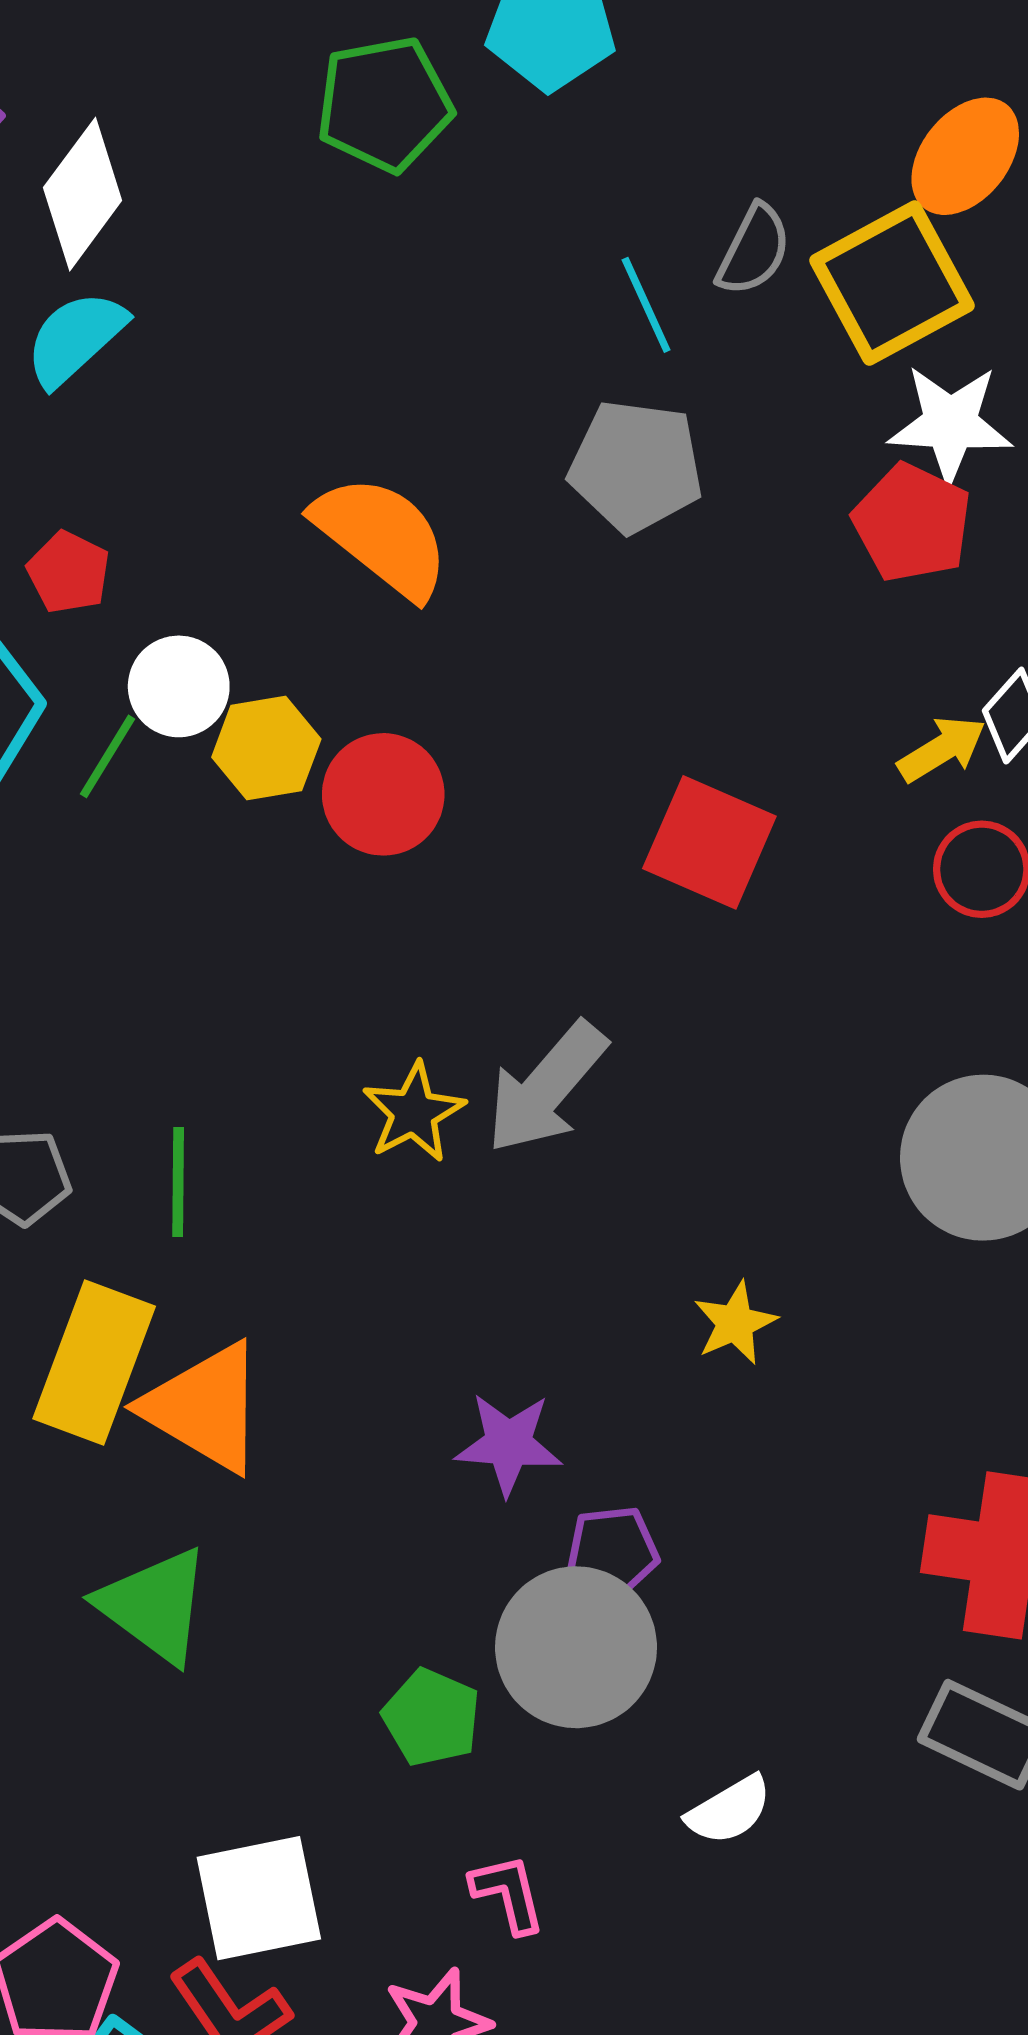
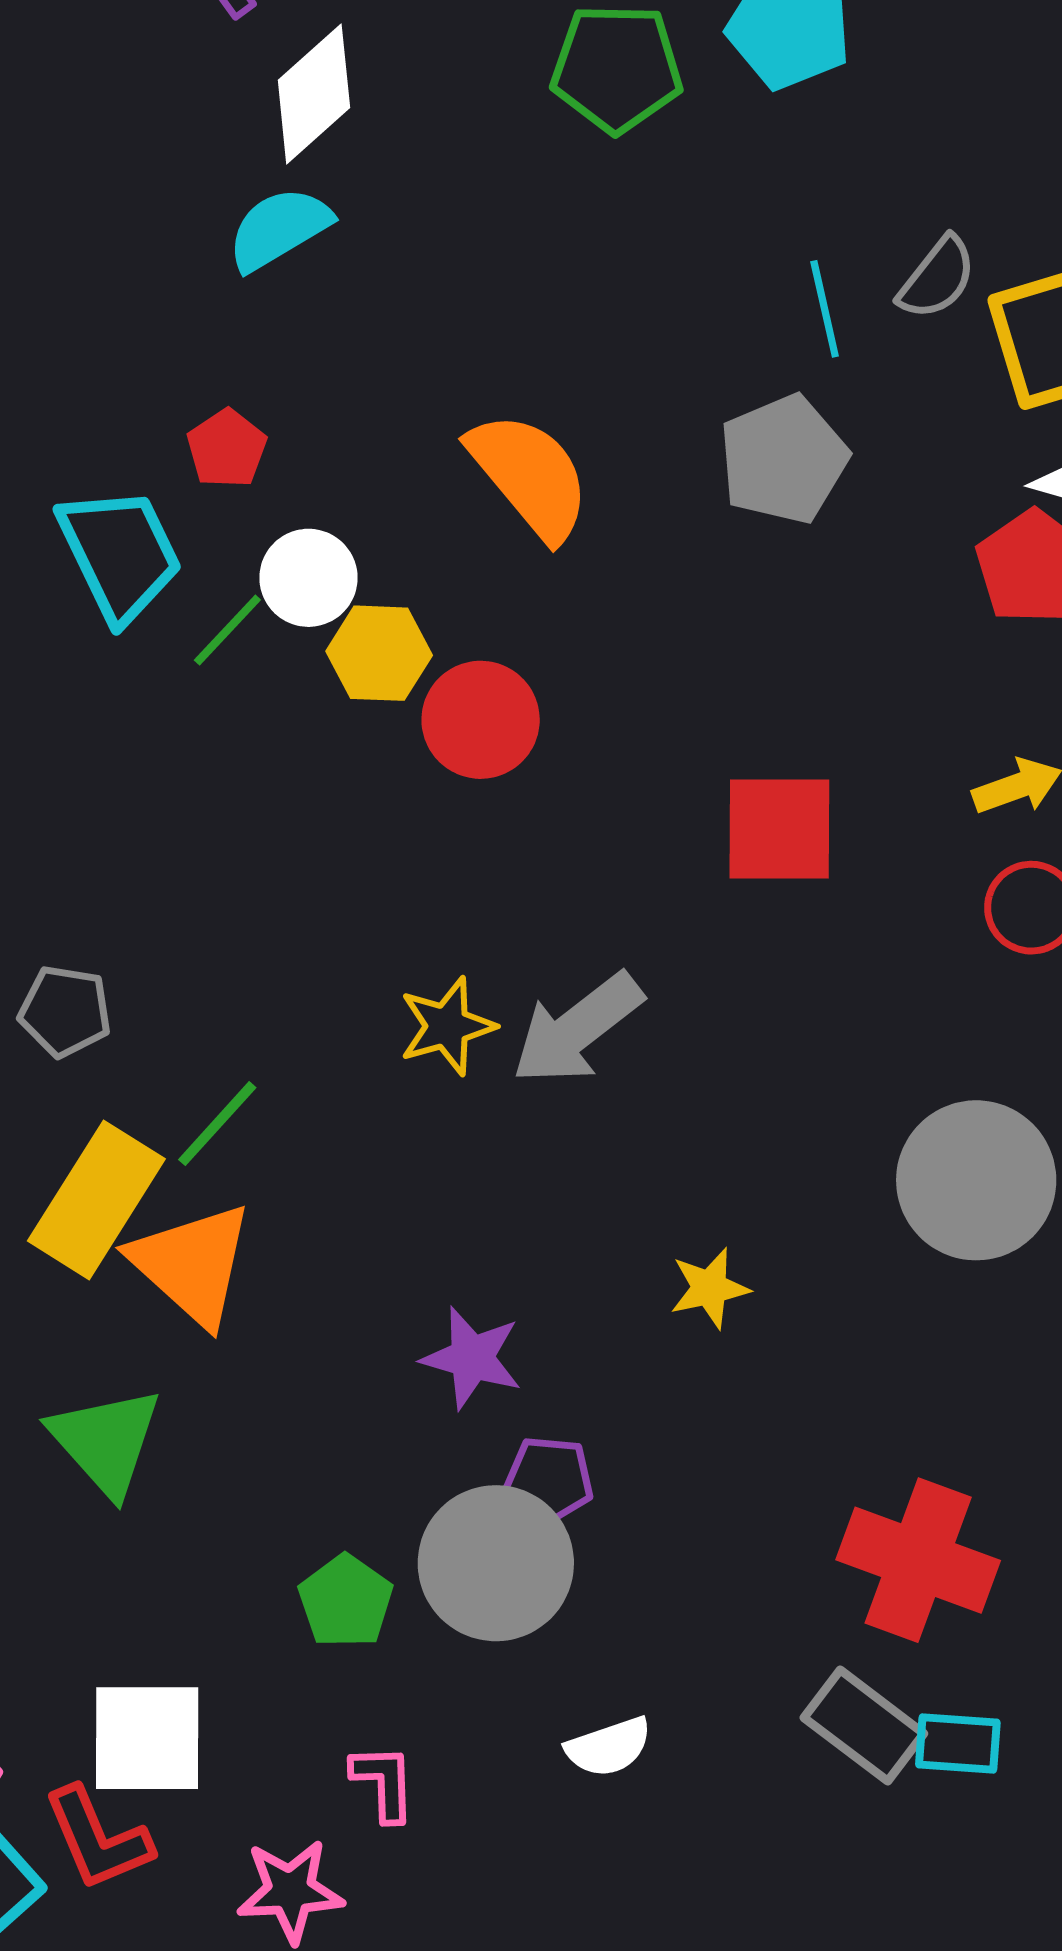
gray pentagon: (636, 466) -> (783, 459), turned 30
red square: (709, 842) -> (779, 829), turned -35
green line: (178, 1182) -> (217, 1124), moved, turned 30

